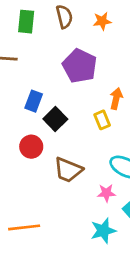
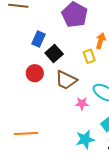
brown trapezoid: (68, 170) -> (66, 80), moved
pink star: (106, 193) -> (82, 104), moved

